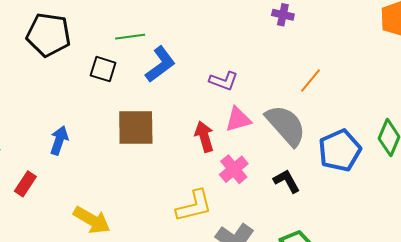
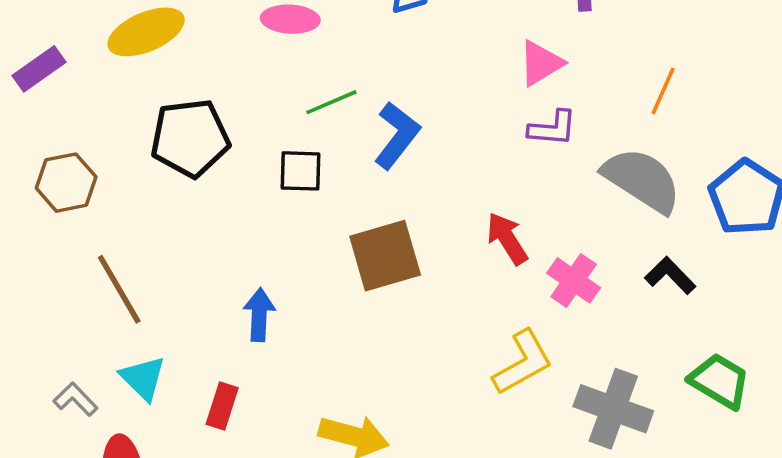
purple L-shape: (224, 81) -> (553, 128), moved
pink triangle: (238, 119) -> (541, 63), moved

